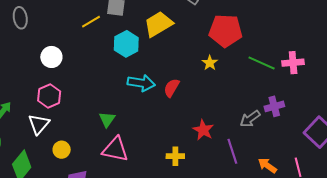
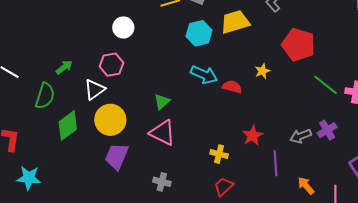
yellow star: (210, 63) -> (262, 71), moved
red semicircle: (172, 88) -> (232, 87), turned 60
purple cross: (274, 106) -> (327, 130), turned -30
yellow circle: (62, 150) -> (110, 120), size x1.8

